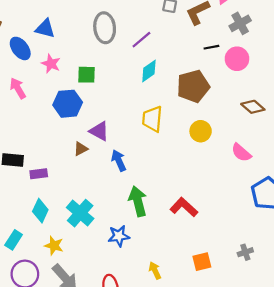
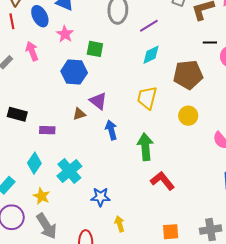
purple rectangle: (39, 174) -> (47, 130), moved
green arrow: (138, 201) -> (145, 147), moved
gray cross: (245, 252) -> (211, 230), size x1.5
yellow arrow: (155, 271) -> (120, 224), moved

